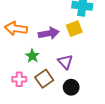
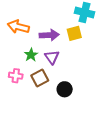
purple triangle: (65, 62) -> (52, 57), moved

